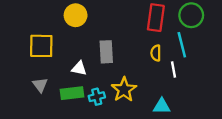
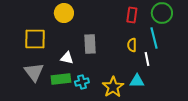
red rectangle: (156, 18) -> (132, 15), size x0.7
gray triangle: (40, 85) -> (34, 72), size x1.5
yellow star: (124, 90) -> (113, 87), moved
cyan triangle: (162, 106) -> (137, 81), moved

